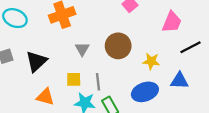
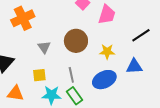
pink trapezoid: (172, 22) -> (107, 15), moved
gray line: (98, 82) -> (71, 75), moved

